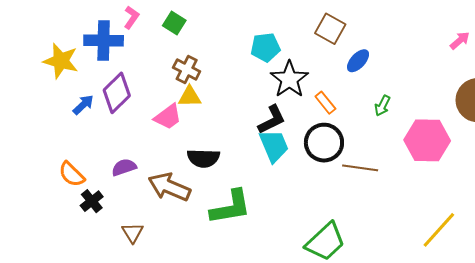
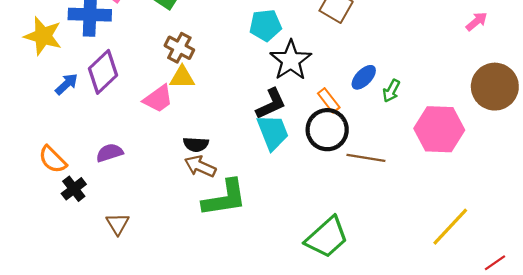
blue ellipse: (358, 61) -> (364, 77), moved
orange rectangle: (325, 103) -> (329, 100), moved
black semicircle: (203, 158) -> (196, 144), size x0.7
brown arrow: (169, 187) -> (200, 166), moved, size x0.7

